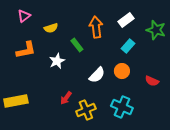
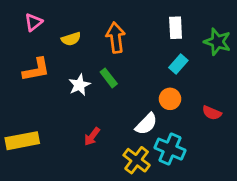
white rectangle: (126, 20) -> (176, 28), turned -56
orange arrow: (96, 27) -> (116, 38), moved
green rectangle: (77, 45) -> (109, 78), moved
white semicircle: (97, 75) -> (146, 124), moved
yellow cross: (86, 110) -> (137, 160), moved, turned -30

